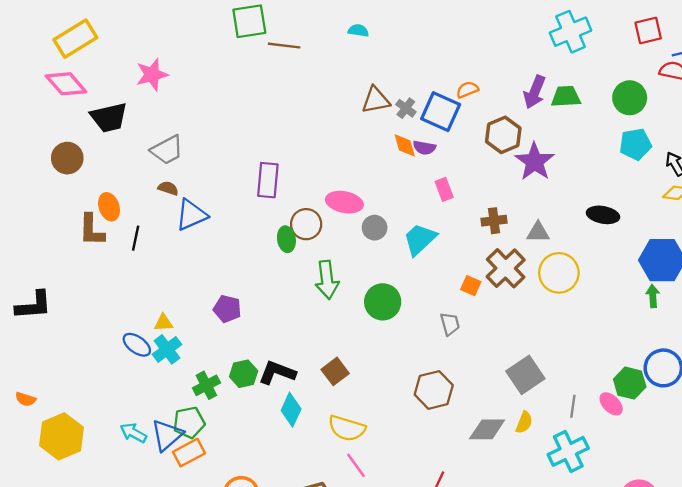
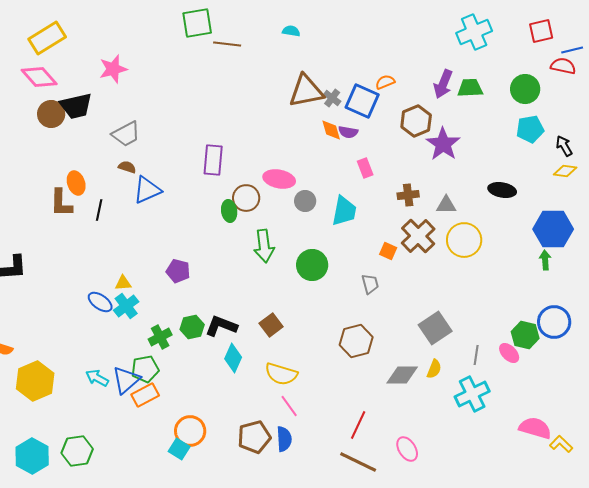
brown triangle: (376, 100) -> (306, 91), size x1.4
brown circle: (67, 158) -> (51, 114), moved
cyan trapezoid: (420, 239) -> (344, 211), turned 144

